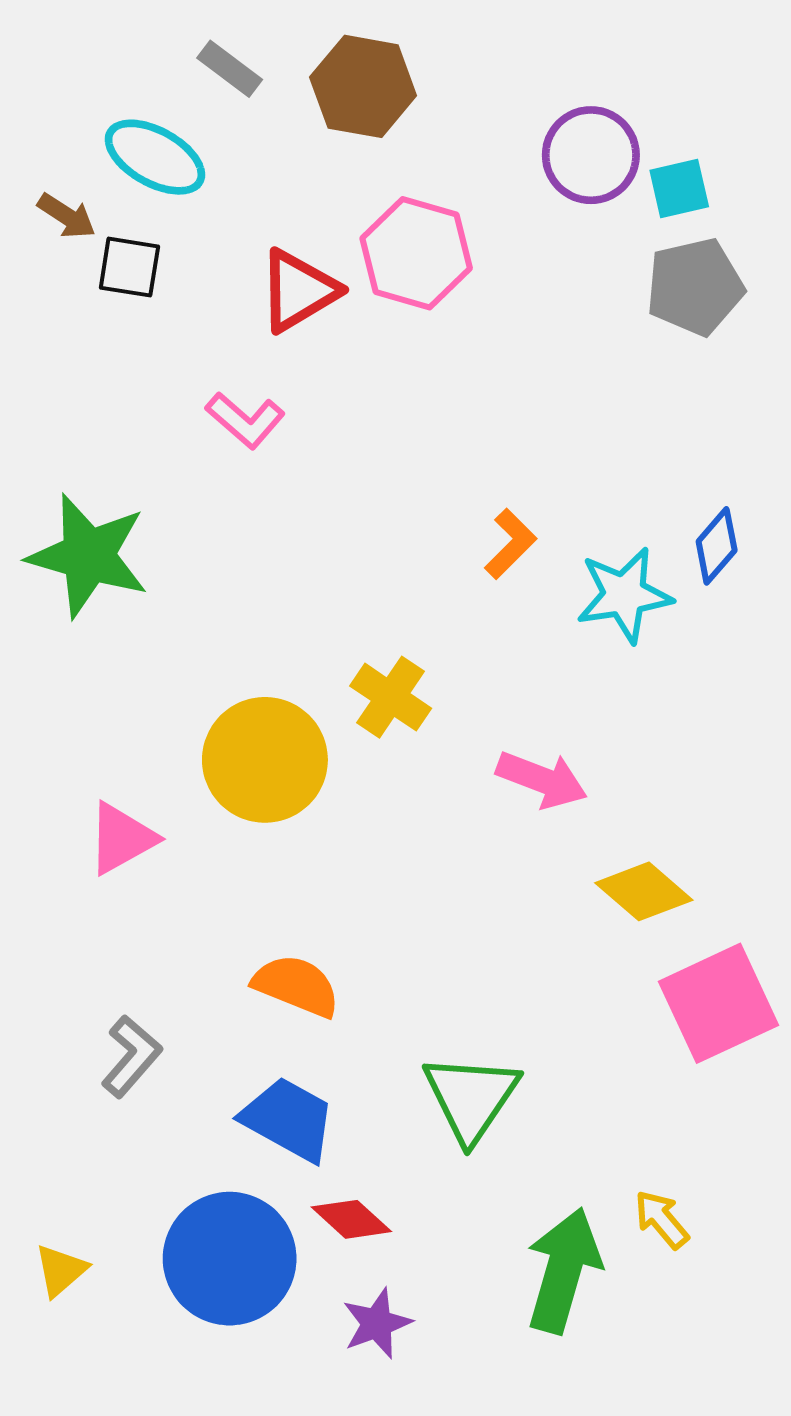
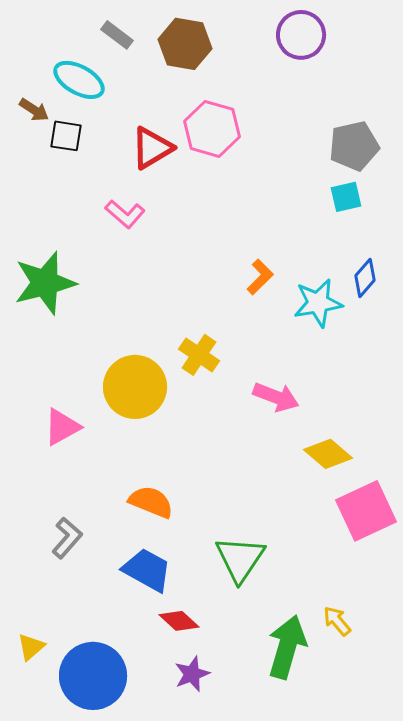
purple circle: (591, 155) -> (301, 35), moved
cyan square: (679, 188) -> (346, 197), moved
green star: (88, 556) -> (45, 283), turned -30
blue circle: (230, 1259) -> (93, 676), moved

